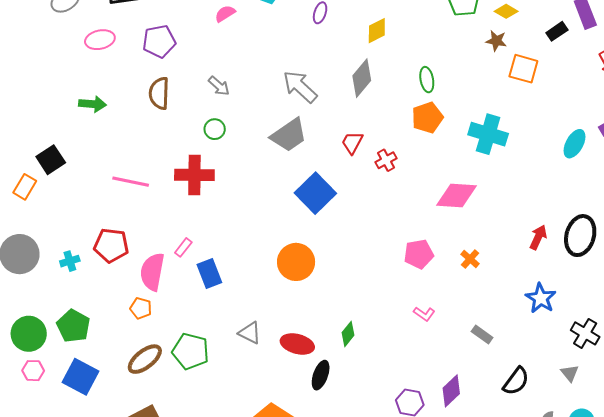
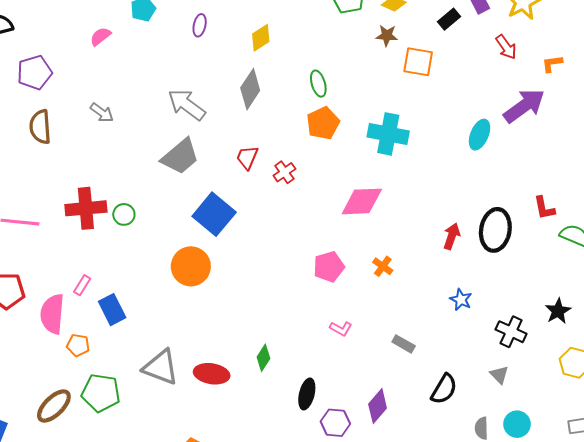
green circle: (215, 129) -> (124, 214), moved
orange circle: (296, 262) -> (191, 266), moved
blue star: (541, 298) -> (461, 300), size x0.7
orange pentagon: (141, 308) -> (78, 345), moved
gray triangle: (250, 333) -> (161, 367), size x1.5
black ellipse: (321, 375) -> (307, 394), moved

